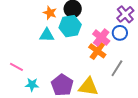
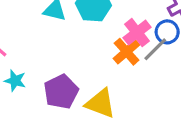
gray line: (117, 68) -> (155, 49), moved

